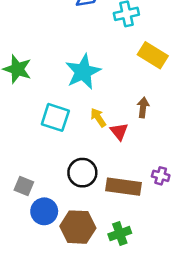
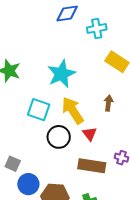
yellow arrow: (98, 118) -> (73, 110), size x1.8
red triangle: (119, 132) -> (90, 134), moved
black circle: (82, 173) -> (59, 137), moved

